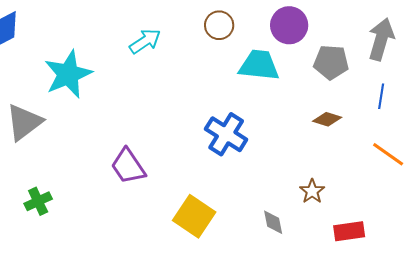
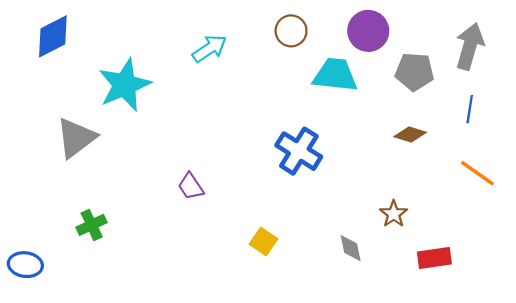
purple trapezoid: (128, 166) -> (191, 186), size x0.7
yellow square: (194, 216) -> (264, 241), size x0.6

